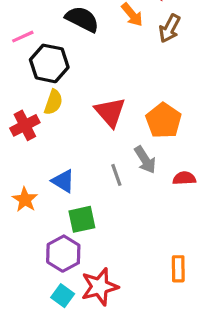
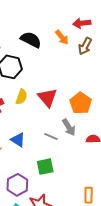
yellow semicircle: (53, 102) -> (22, 97), moved
gray line: (116, 175) -> (51, 136), turned -48
green square: (82, 219) -> (45, 167), moved

